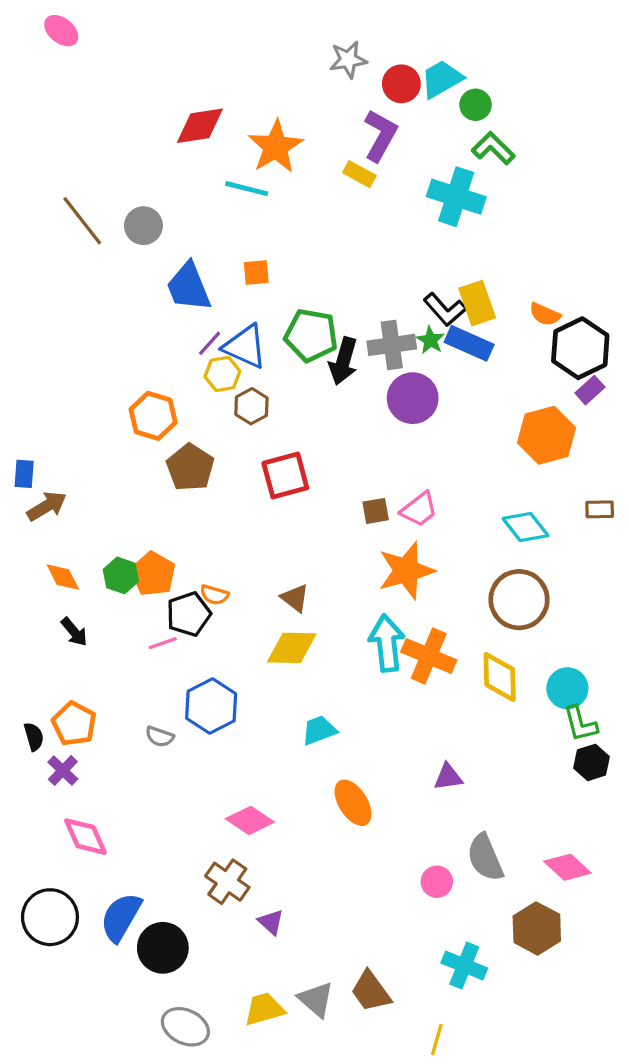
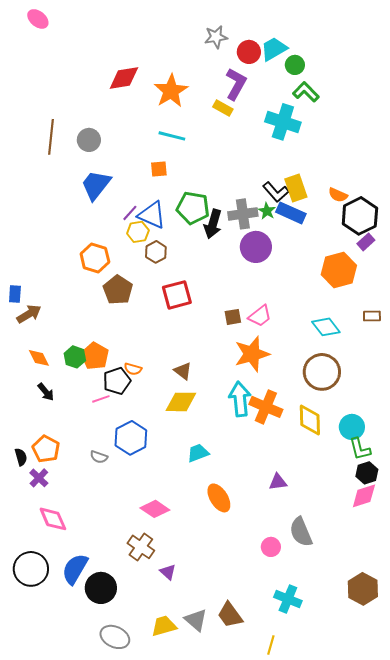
cyan line: (247, 189) -> (172, 136), moved
brown line: (82, 221) -> (51, 137), turned 44
blue trapezoid: (189, 287) -> (96, 185), moved, turned 60
pink diamond: (567, 867) -> (364, 496), moved, turned -60
brown hexagon: (537, 928) -> (363, 589), moved

